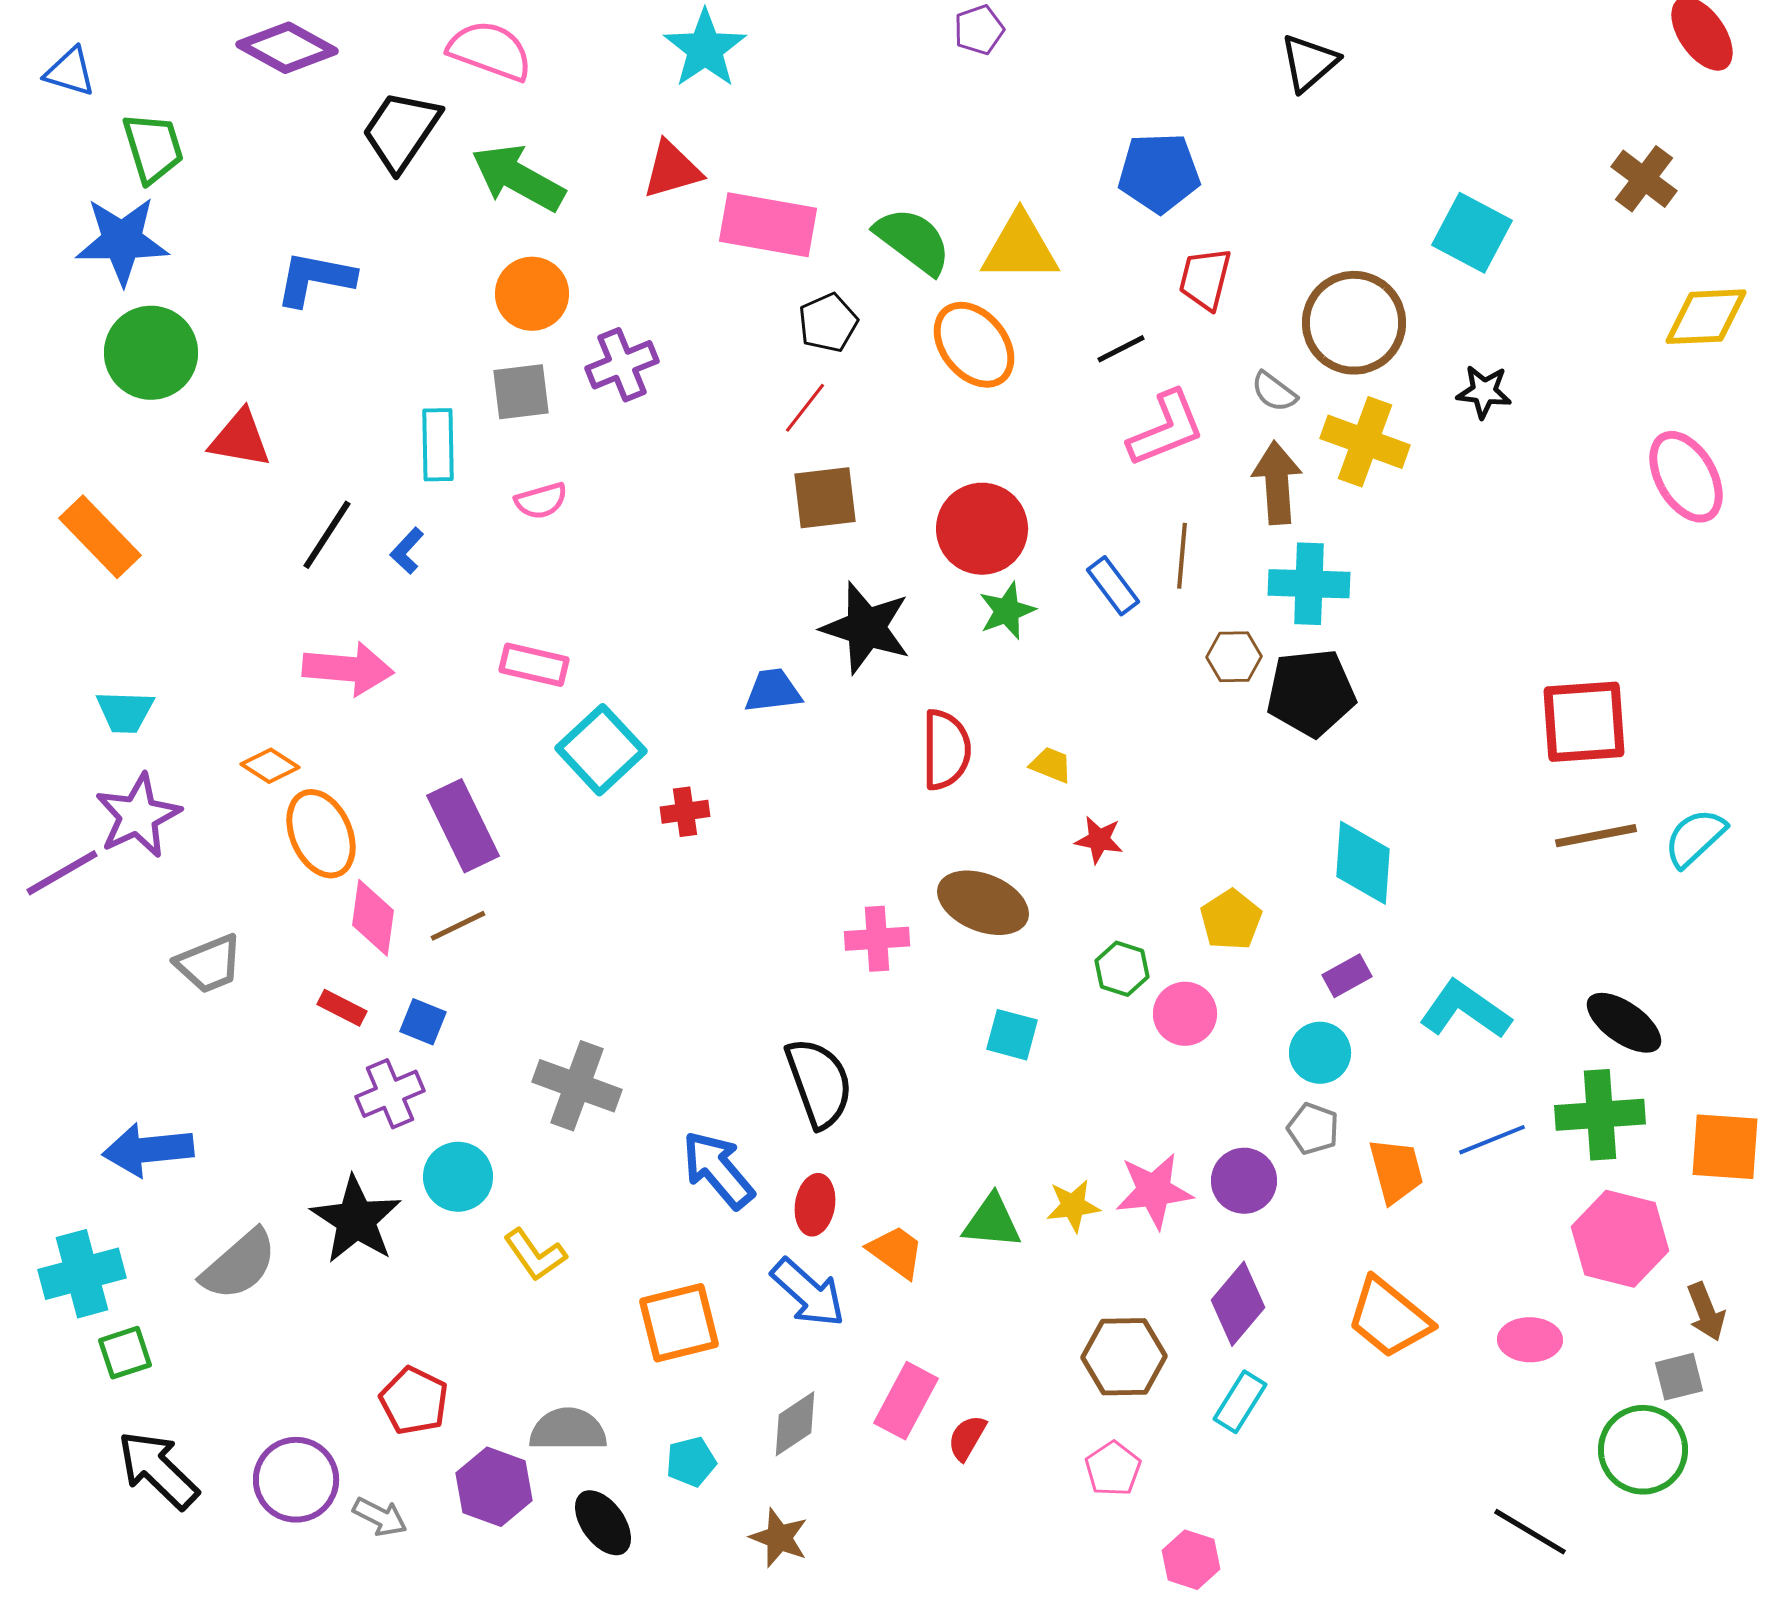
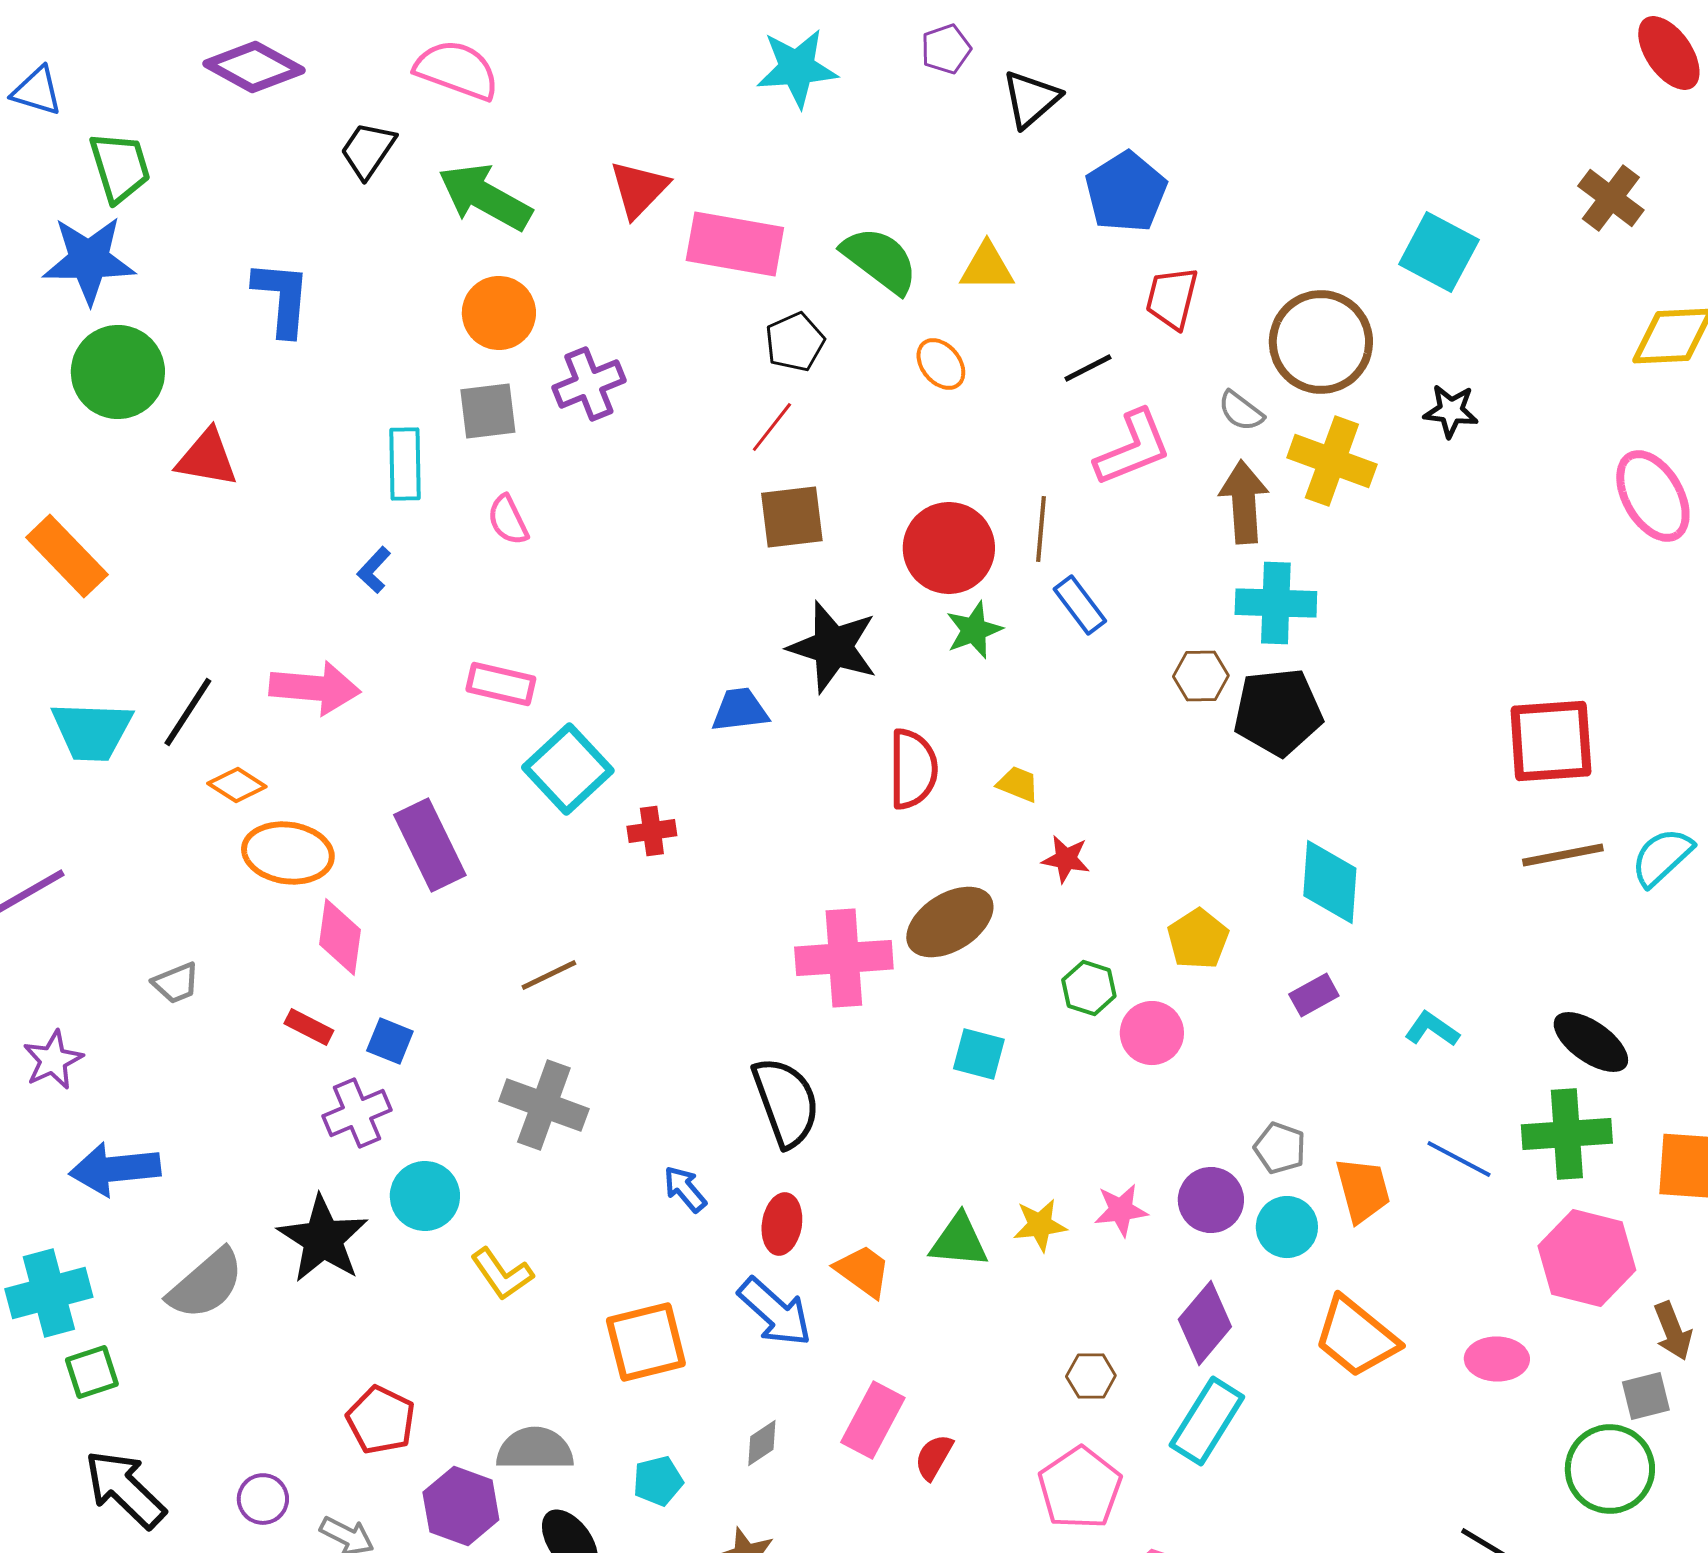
cyan star: (705, 49) -> (797, 68), moved, turned 30
black triangle: (1309, 63) -> (1031, 99), moved
black trapezoid: (401, 131) -> (368, 150), size x0.7
red triangle: (672, 170) -> (639, 189), turned -30
blue pentagon: (1159, 173) -> (1126, 192), turned -30
yellow triangle: (1020, 248) -> (987, 267), size x0.7
blue L-shape: (315, 279) -> (282, 298), turned 84
orange ellipse: (974, 345) -> (941, 364), size x0.6
pink semicircle: (541, 501) -> (508, 520), turned 80
black line: (327, 535) -> (188, 712), moved
brown line: (1182, 556) -> (1041, 529), moved
cyan trapezoid: (125, 712) -> (92, 731), size x1.4
purple star: (138, 816) -> (53, 1060), moved, size x0.7
orange ellipse: (321, 834) -> (288, 853), turned -58
brown ellipse: (983, 903) -> (950, 922), turned -54
brown line: (458, 926) -> (549, 975), moved
pink cross: (877, 939) -> (844, 958), size x1.5
gray trapezoid: (209, 964) -> (176, 983), size x0.7
cyan L-shape: (1465, 1010) -> (1432, 1029), size x0.6
cyan circle: (1320, 1053) -> (1287, 1227), moved
blue line: (1492, 1140) -> (1459, 1159), turned 50
blue arrow: (718, 1170) -> (685, 1189), size x0.6
pink star: (1154, 1191) -> (1121, 1210), size x0.7
brown hexagon: (1124, 1357) -> (1091, 1376), size x0.6
cyan rectangle: (1240, 1402) -> (1207, 1421), size x1.4
gray diamond: (795, 1424) -> (762, 1443), size x0.7
pink pentagon: (1113, 1469) -> (1080, 1488), size x1.5
purple circle: (296, 1480) -> (263, 1499), size x0.6

